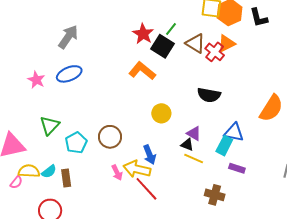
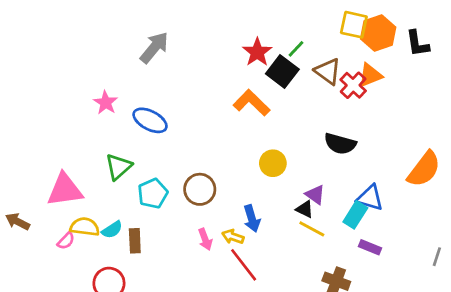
blue ellipse: (69, 74) -> (150, 120), moved, turned 45
yellow arrow: (137, 169) -> (233, 237), size x0.6

